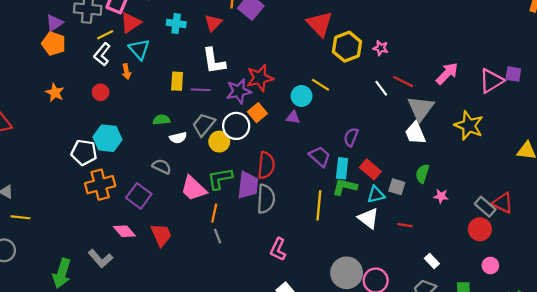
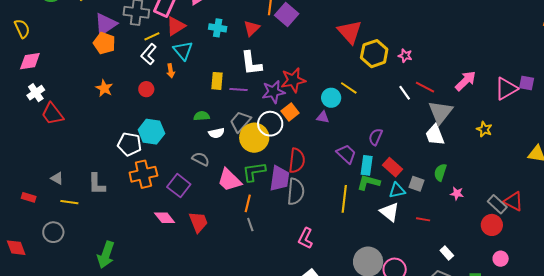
purple triangle: (54, 23) -> (106, 24), size x1.4
yellow star: (469, 126) -> (484, 129), size x0.6
yellow circle: (219, 142) -> (254, 138), size x1.5
gray L-shape: (100, 259) -> (97, 184), moved, turned 40

